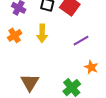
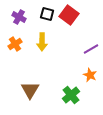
purple line: (81, 41) -> (91, 49), moved

